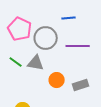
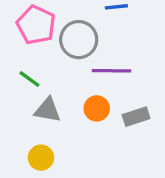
purple line: (78, 46) -> (111, 71), moved
gray triangle: (36, 63) -> (48, 110), moved

